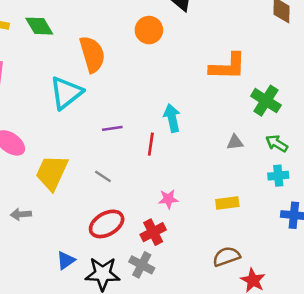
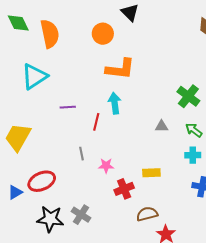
orange semicircle: (92, 54) -> (50, 34), moved
orange L-shape: (228, 67) -> (120, 69), moved
gray line: (103, 176) -> (82, 154), moved, turned 40
red ellipse: (107, 224) -> (42, 181), moved
red cross: (153, 232) -> (124, 189), moved
blue triangle: (66, 260) -> (15, 192), moved

